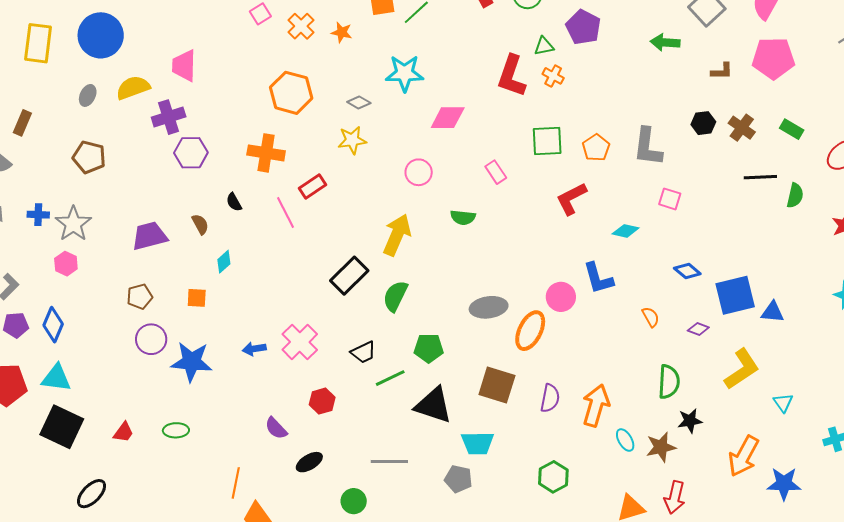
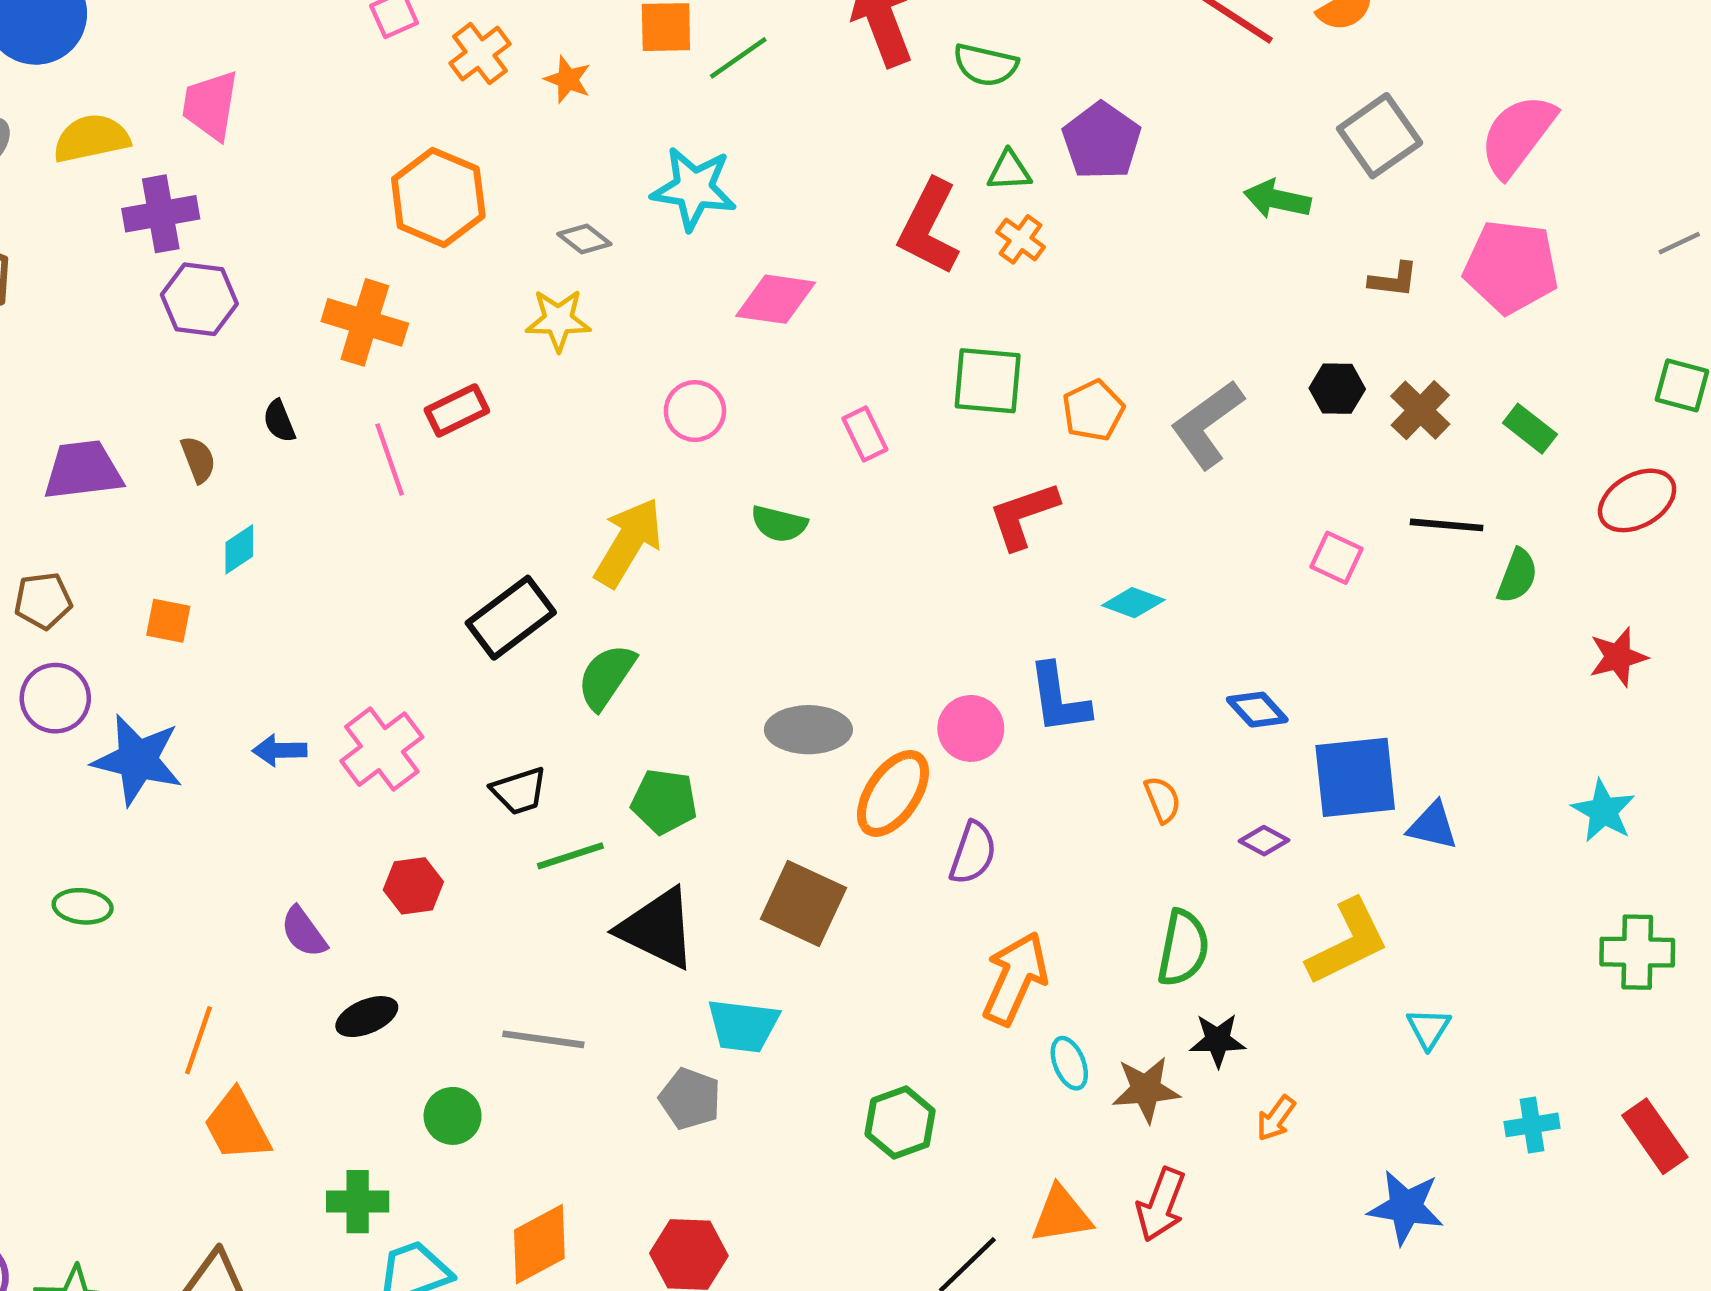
gray L-shape: (648, 147) -> (1207, 424), turned 39
pink square: (670, 199) -> (1336, 558), moved
purple semicircle: (550, 398) -> (973, 853), moved
orange arrow: (744, 456) -> (1276, 1118), moved, size x0.5

